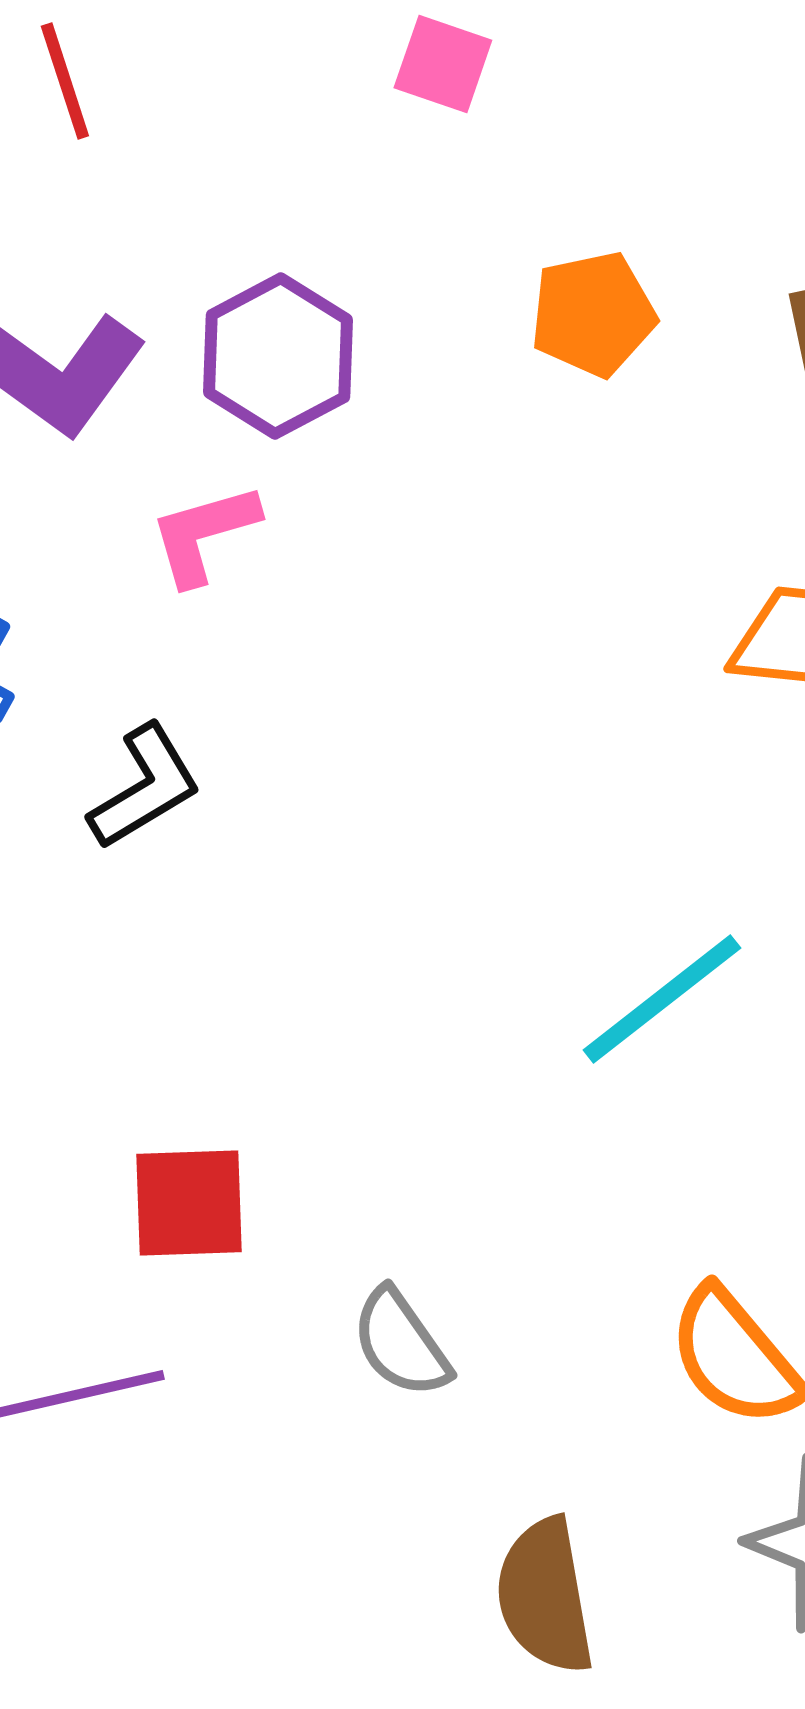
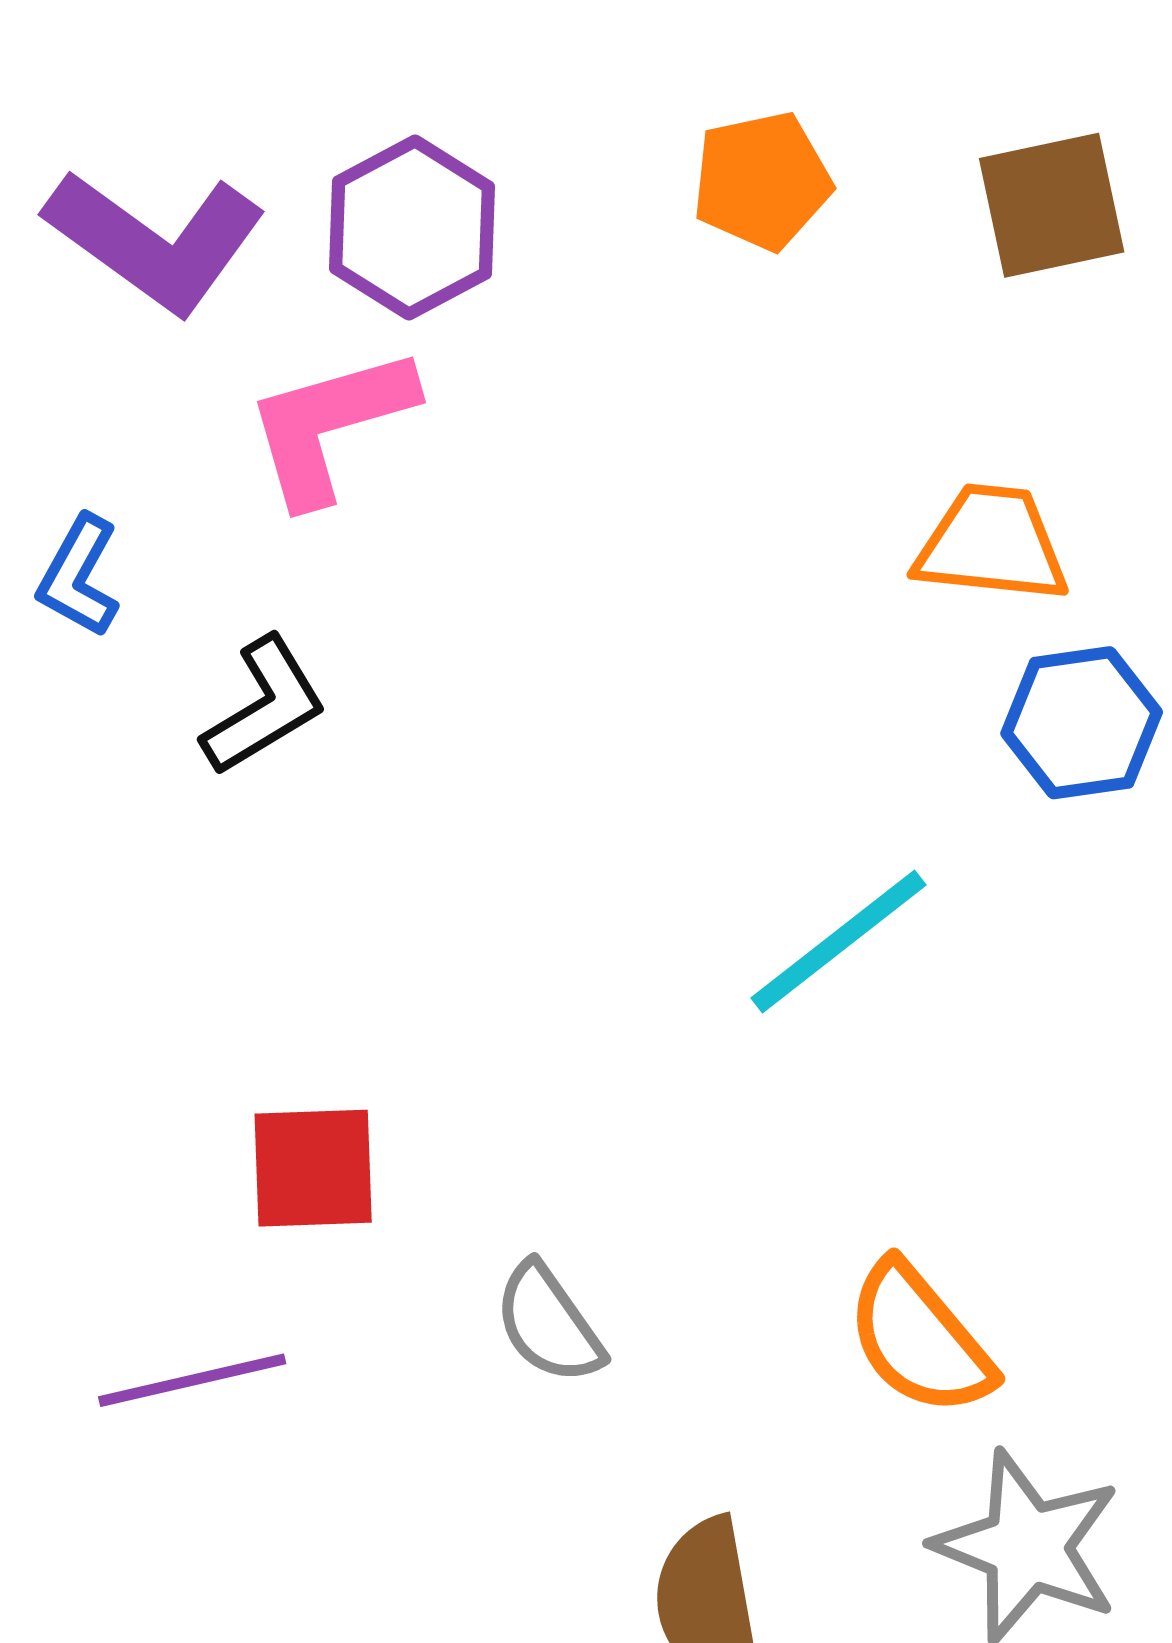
pink L-shape: (204, 534) -> (330, 425), size x1.4

